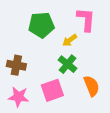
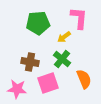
brown cross: (16, 65) -> (30, 62), moved

